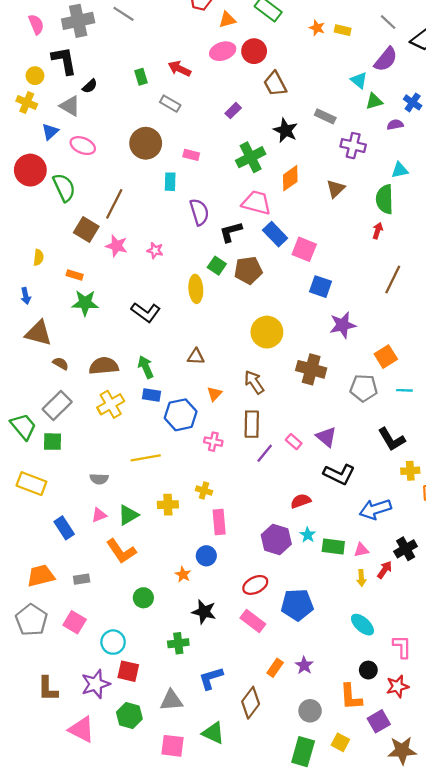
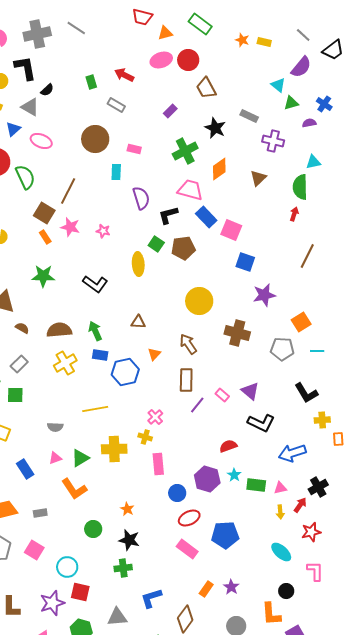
orange rectangle: (75, 275) -> (45, 237), moved, turned 40
gray rectangle: (57, 405) -> (19, 364), size x0.7
pink cross: (213, 442) -> (155, 417), moved, turned 35
yellow cross: (168, 505) -> (114, 449), size x1.4
blue circle: (206, 556) -> (177, 493), moved
black star: (204, 612) -> (129, 540), moved
red star: (397, 686) -> (311, 532), moved

